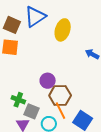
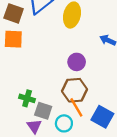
purple circle: (48, 81) -> (77, 62), moved

